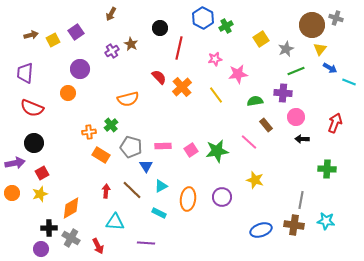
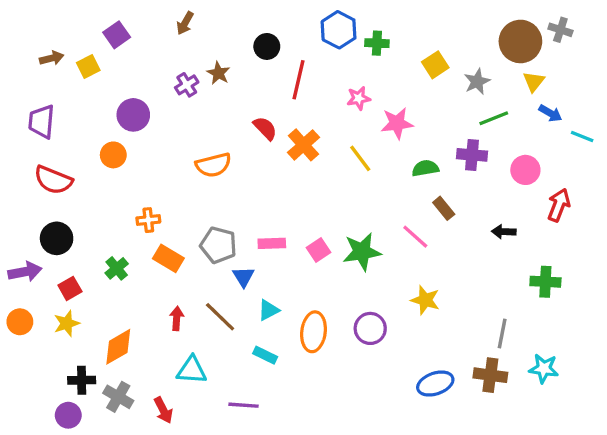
green cross: (226, 26) -> (377, 43), turned 32
purple square: (76, 32) -> (117, 35), moved
pink circle: (296, 117) -> (525, 170), moved
green cross: (111, 125) -> (117, 268), moved

